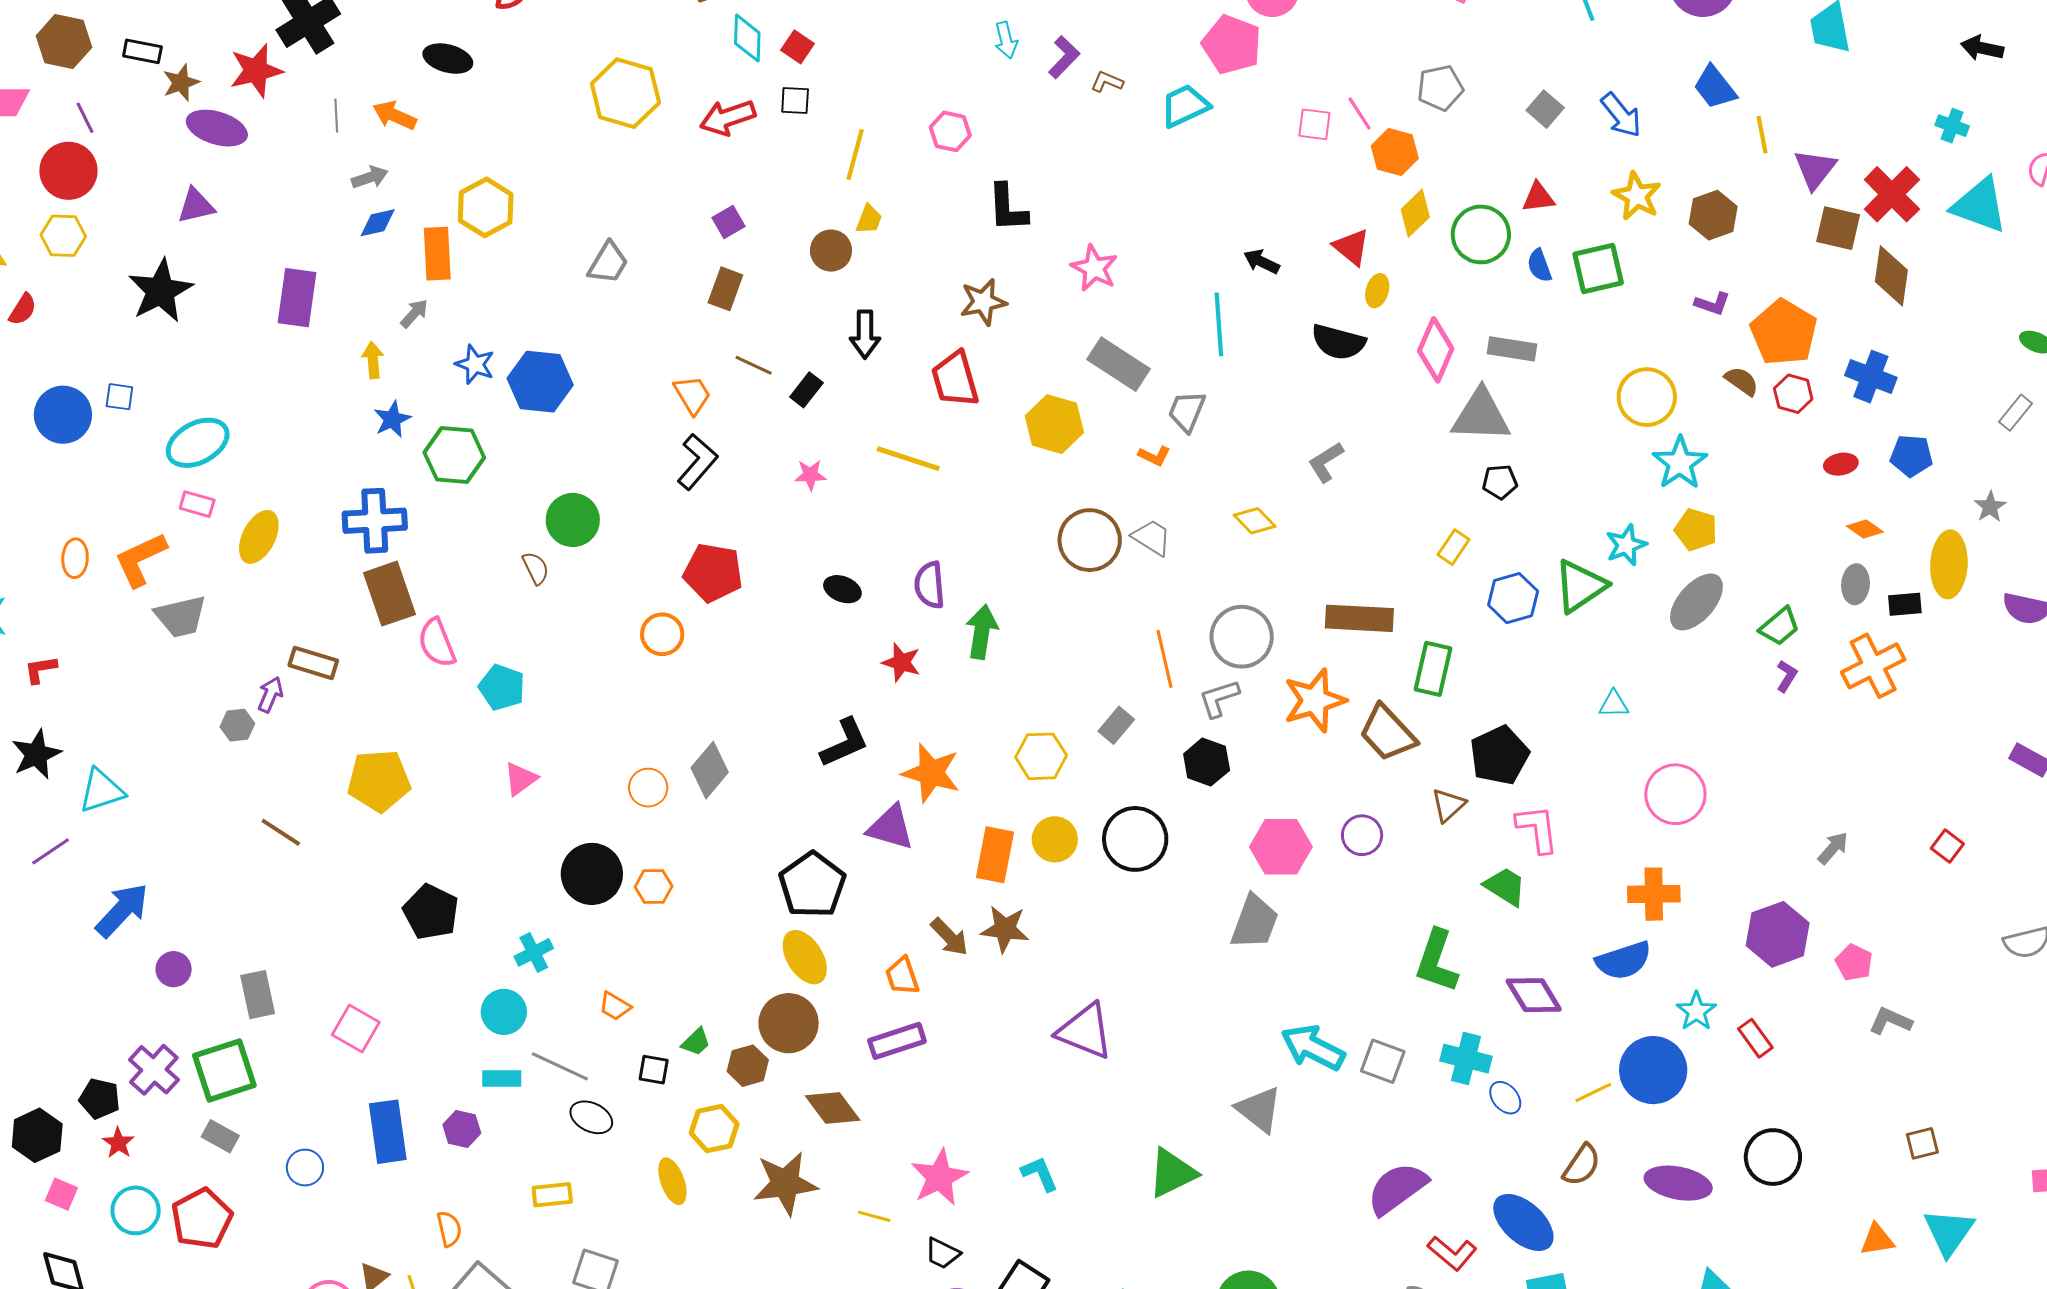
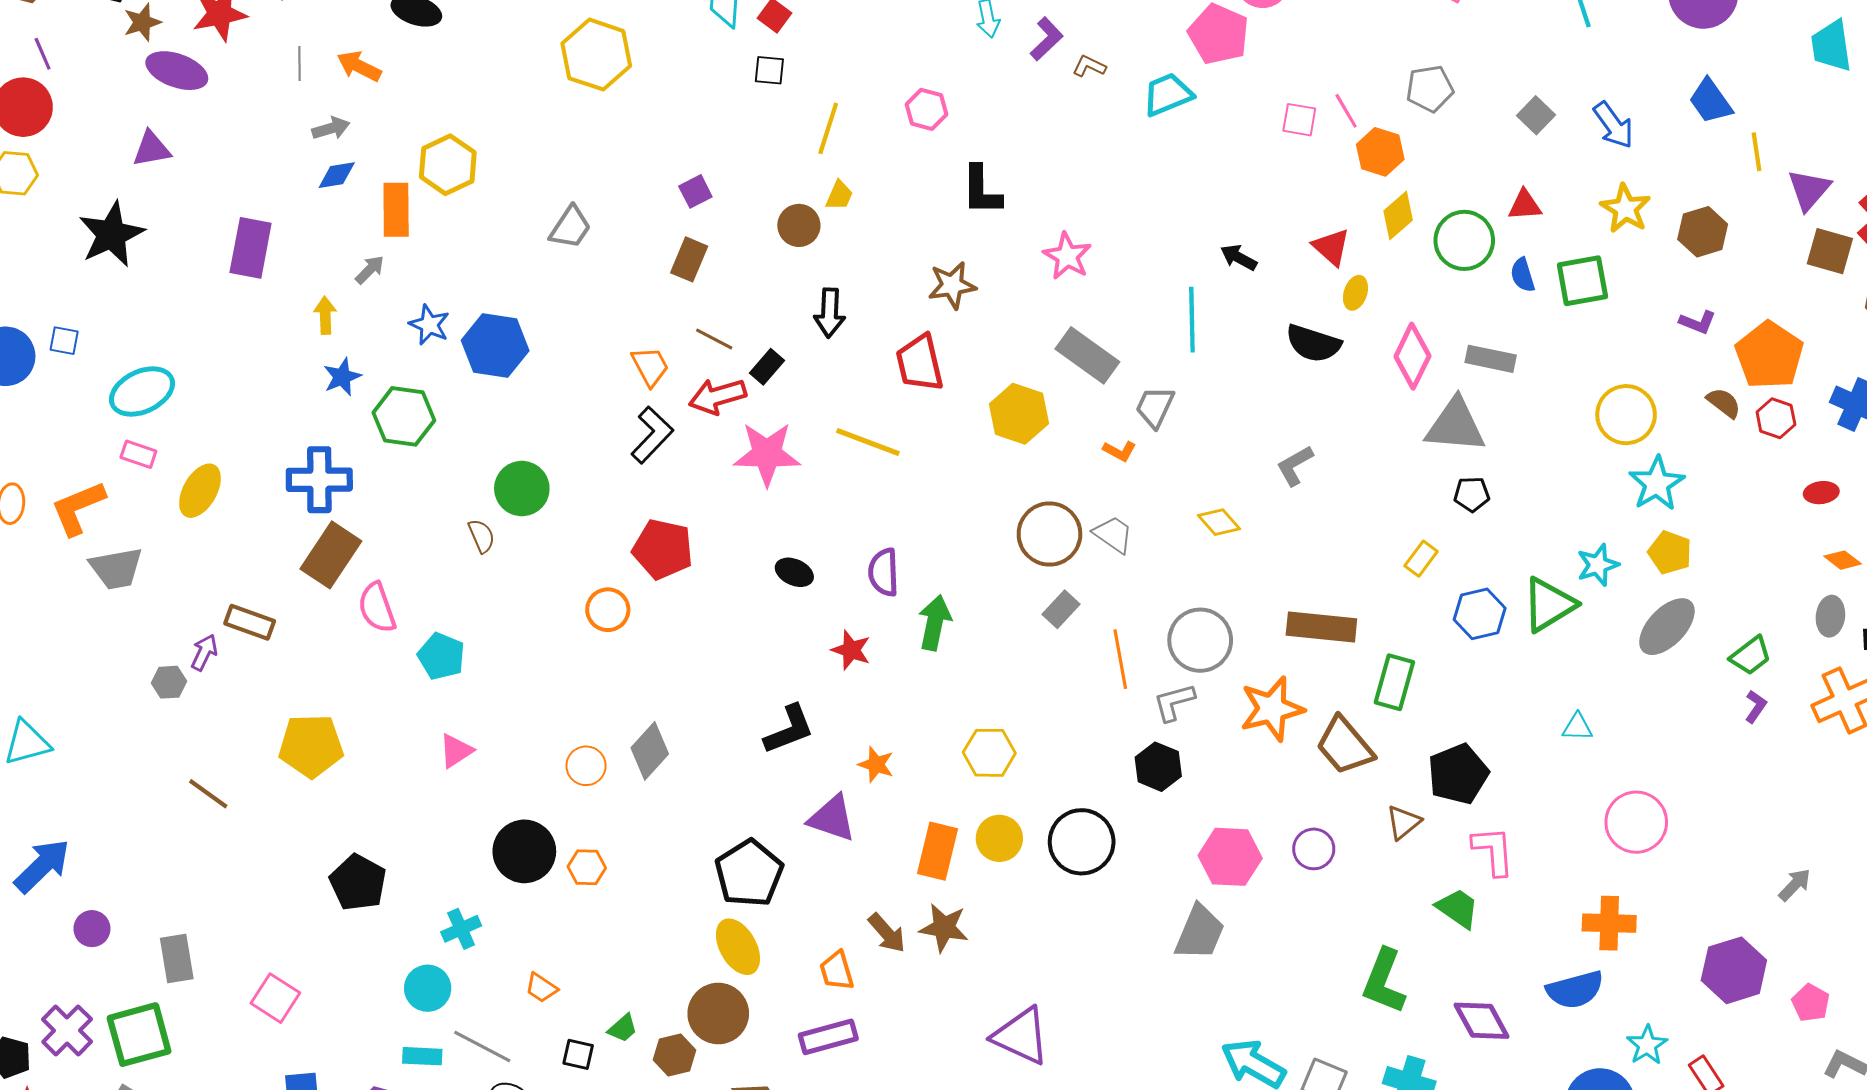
red arrow: (728, 118) -> (718, 396), moved
pink star: (810, 475) -> (767, 454), size x2.0
brown rectangle: (389, 594) -> (331, 555), turned 50
gray rectangle: (1116, 725) -> (1061, 609), moved
orange star: (931, 773) -> (876, 764), size x0.6

